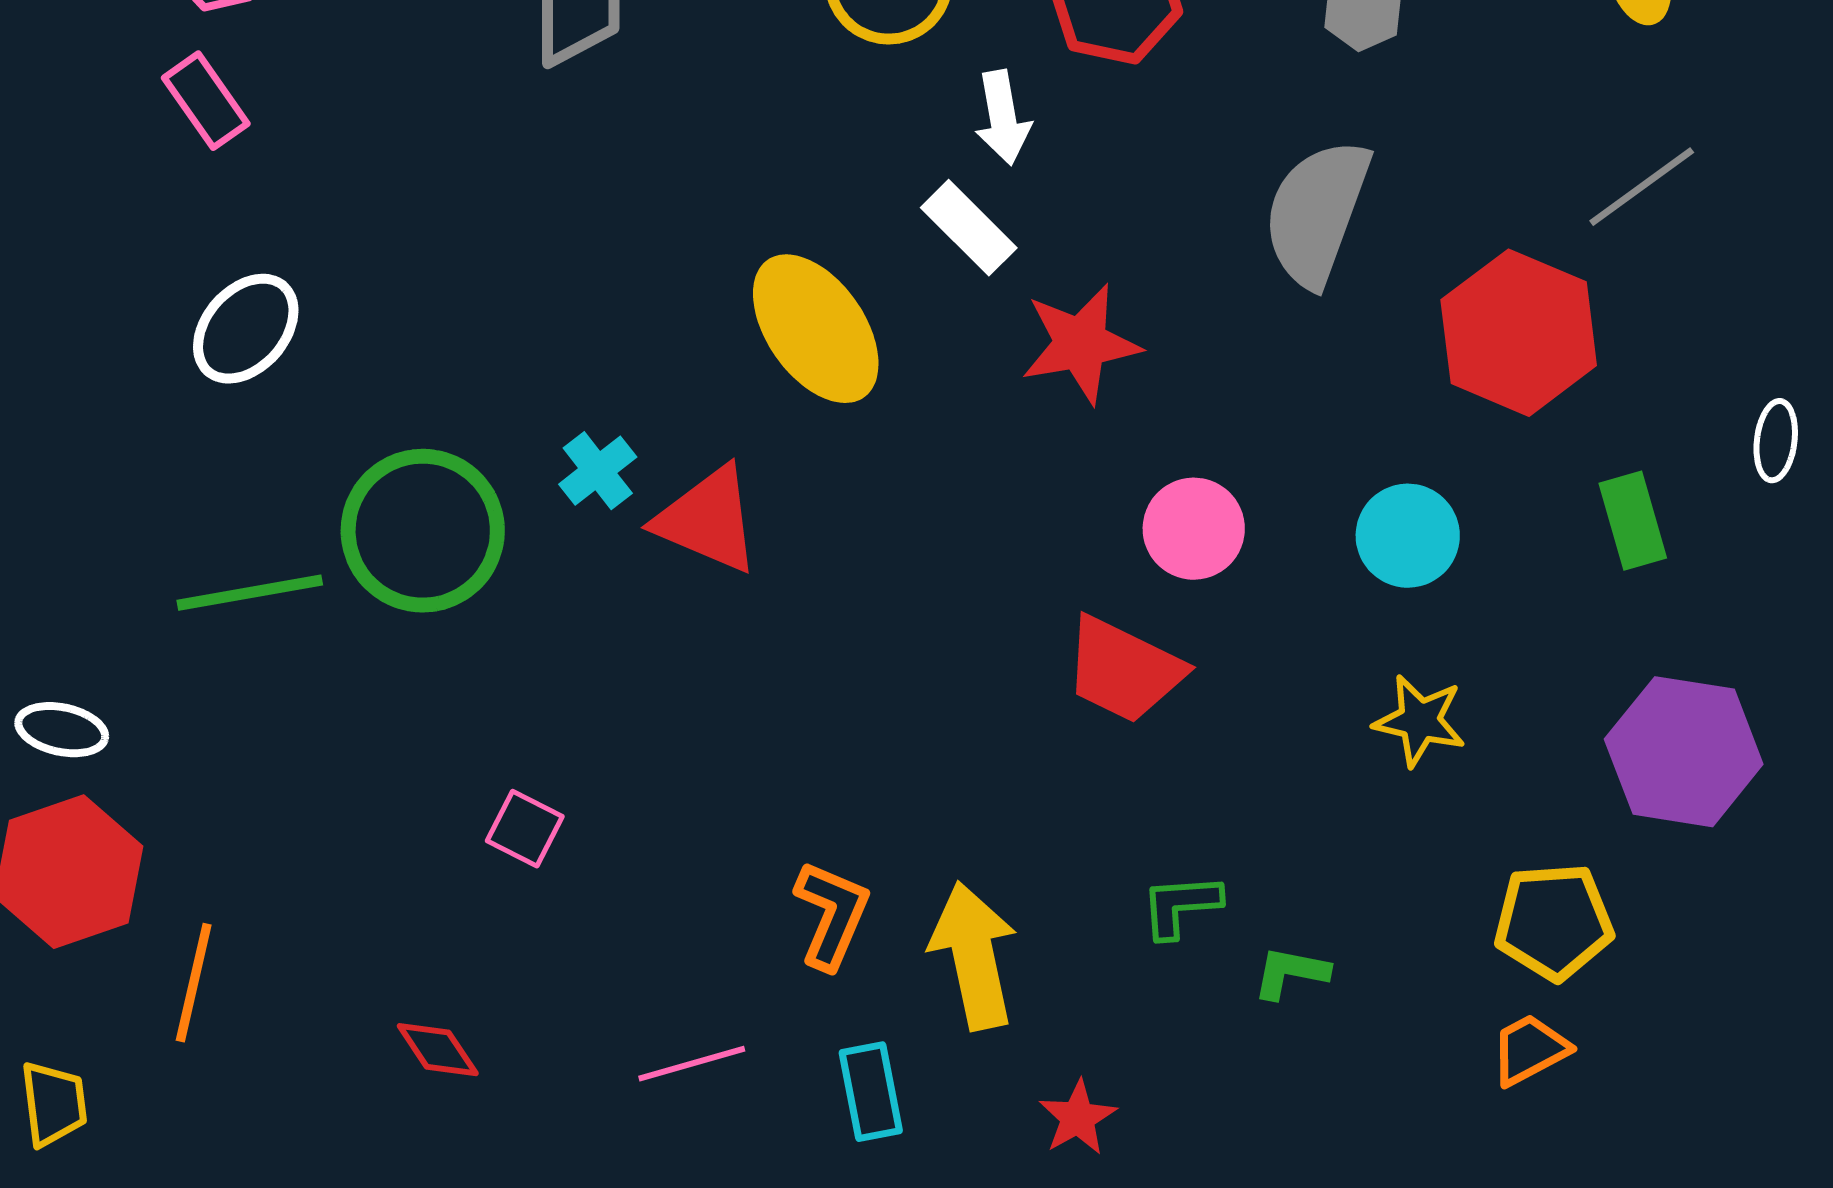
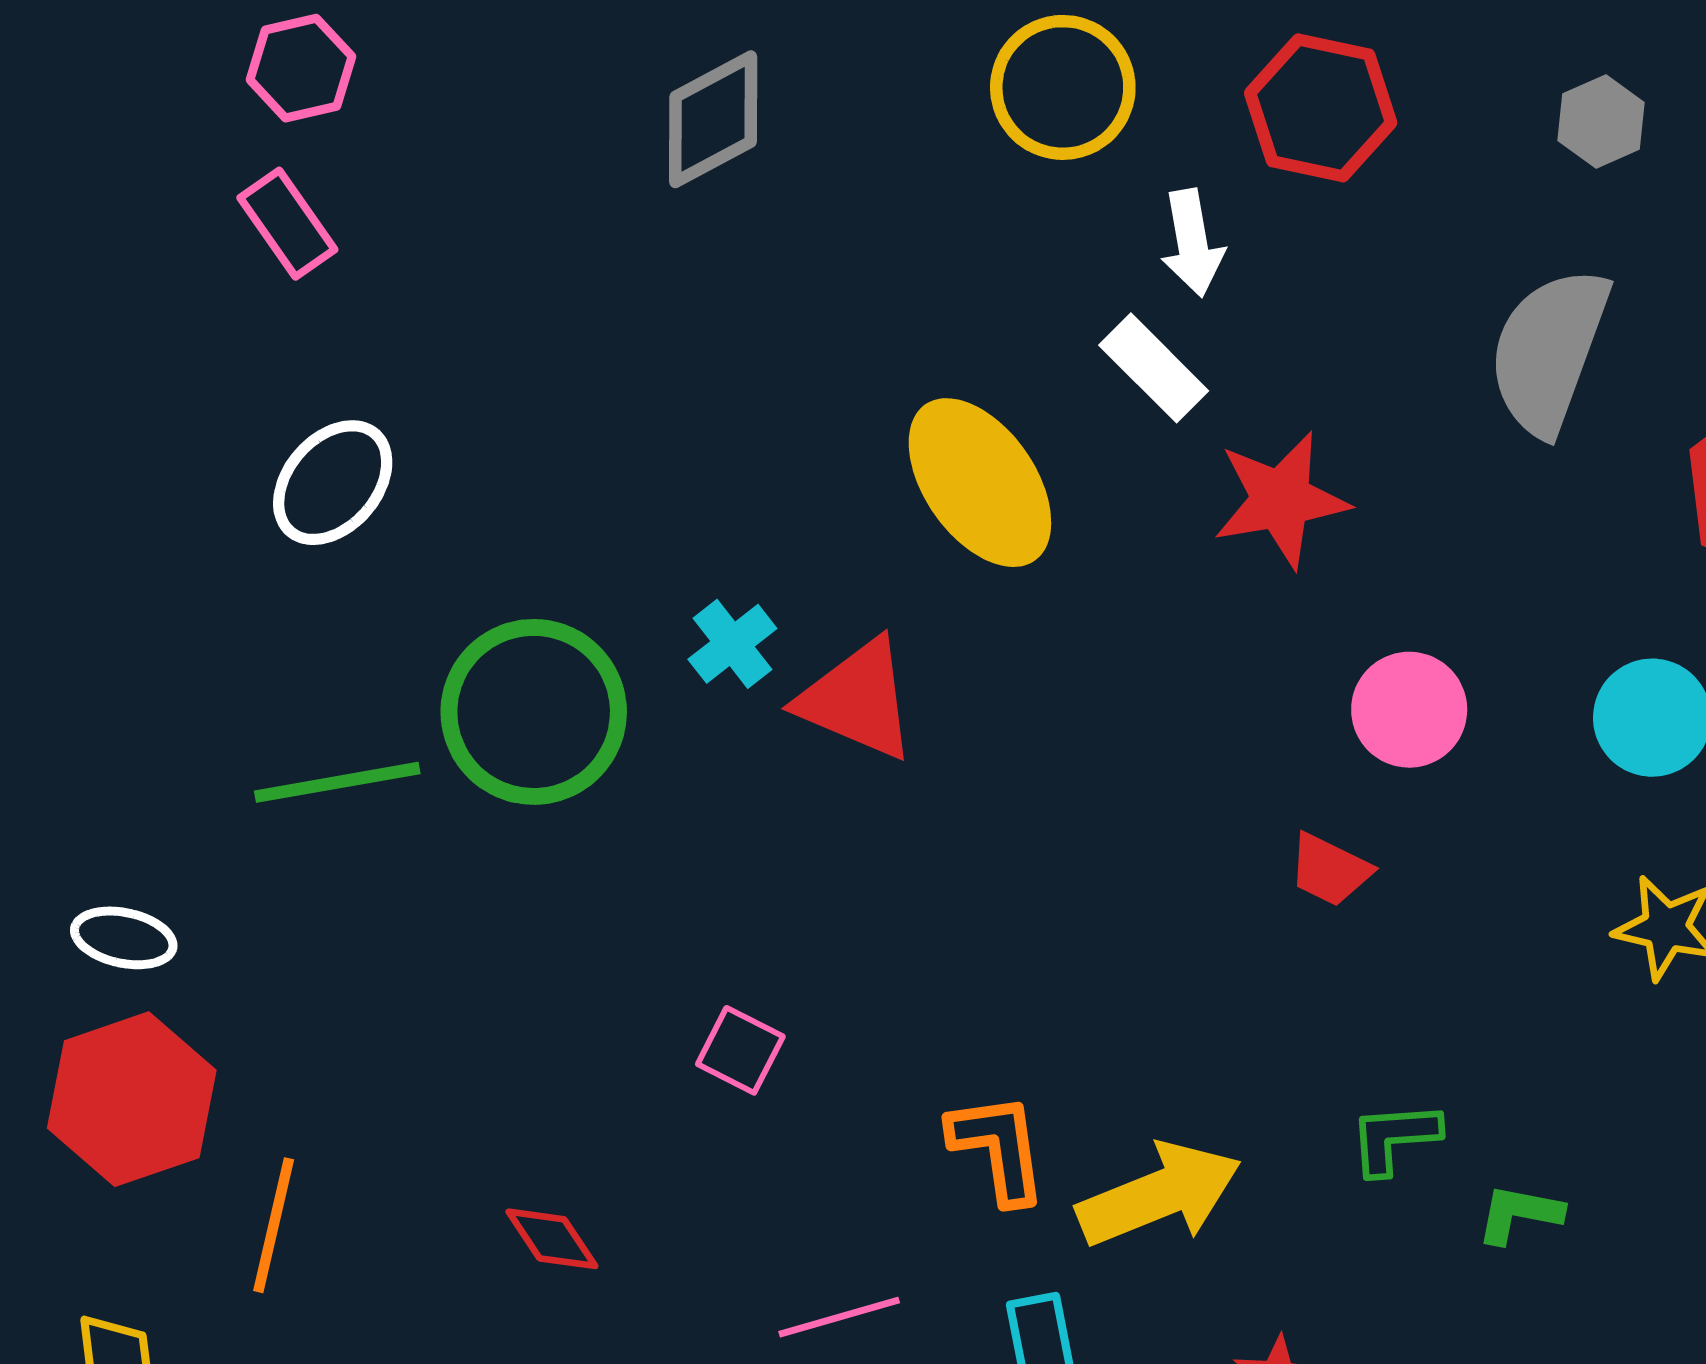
red trapezoid: (1124, 670) -> (1330, 870), size x0.6
pink square: (525, 829) -> (740, 1050), moved
orange L-shape: (832, 915) -> (998, 1148), turned -31
yellow arrow: (974, 956) -> (1159, 1195), turned 80
red diamond: (438, 1050) -> (552, 1239), moved

